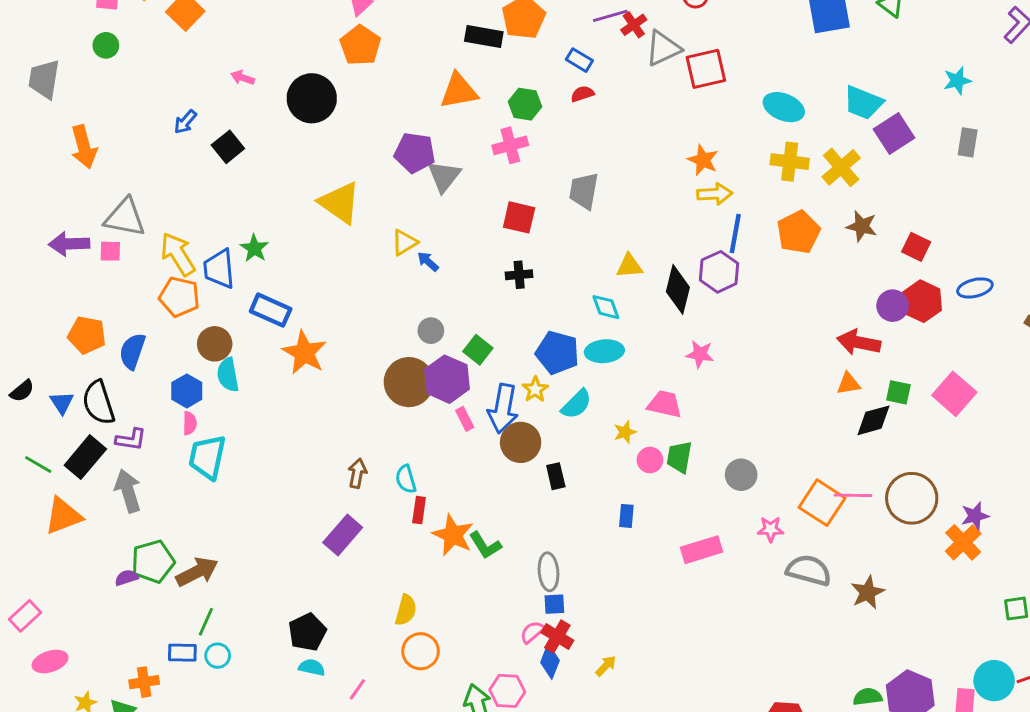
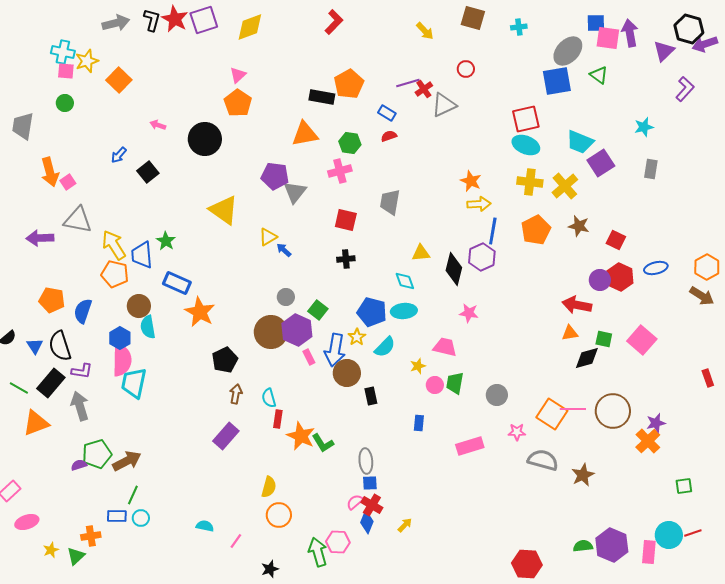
red square: (706, 69) -> (526, 119), moved
pink square: (110, 251) -> (68, 182), moved, turned -35
pink semicircle: (190, 423) -> (122, 360), size x2.0
black pentagon: (307, 632) -> (225, 360), moved

